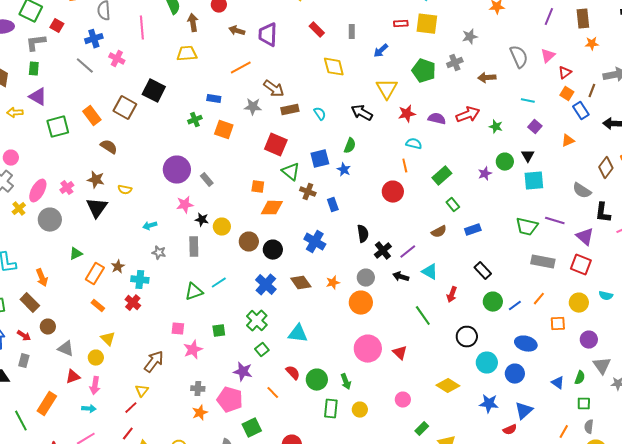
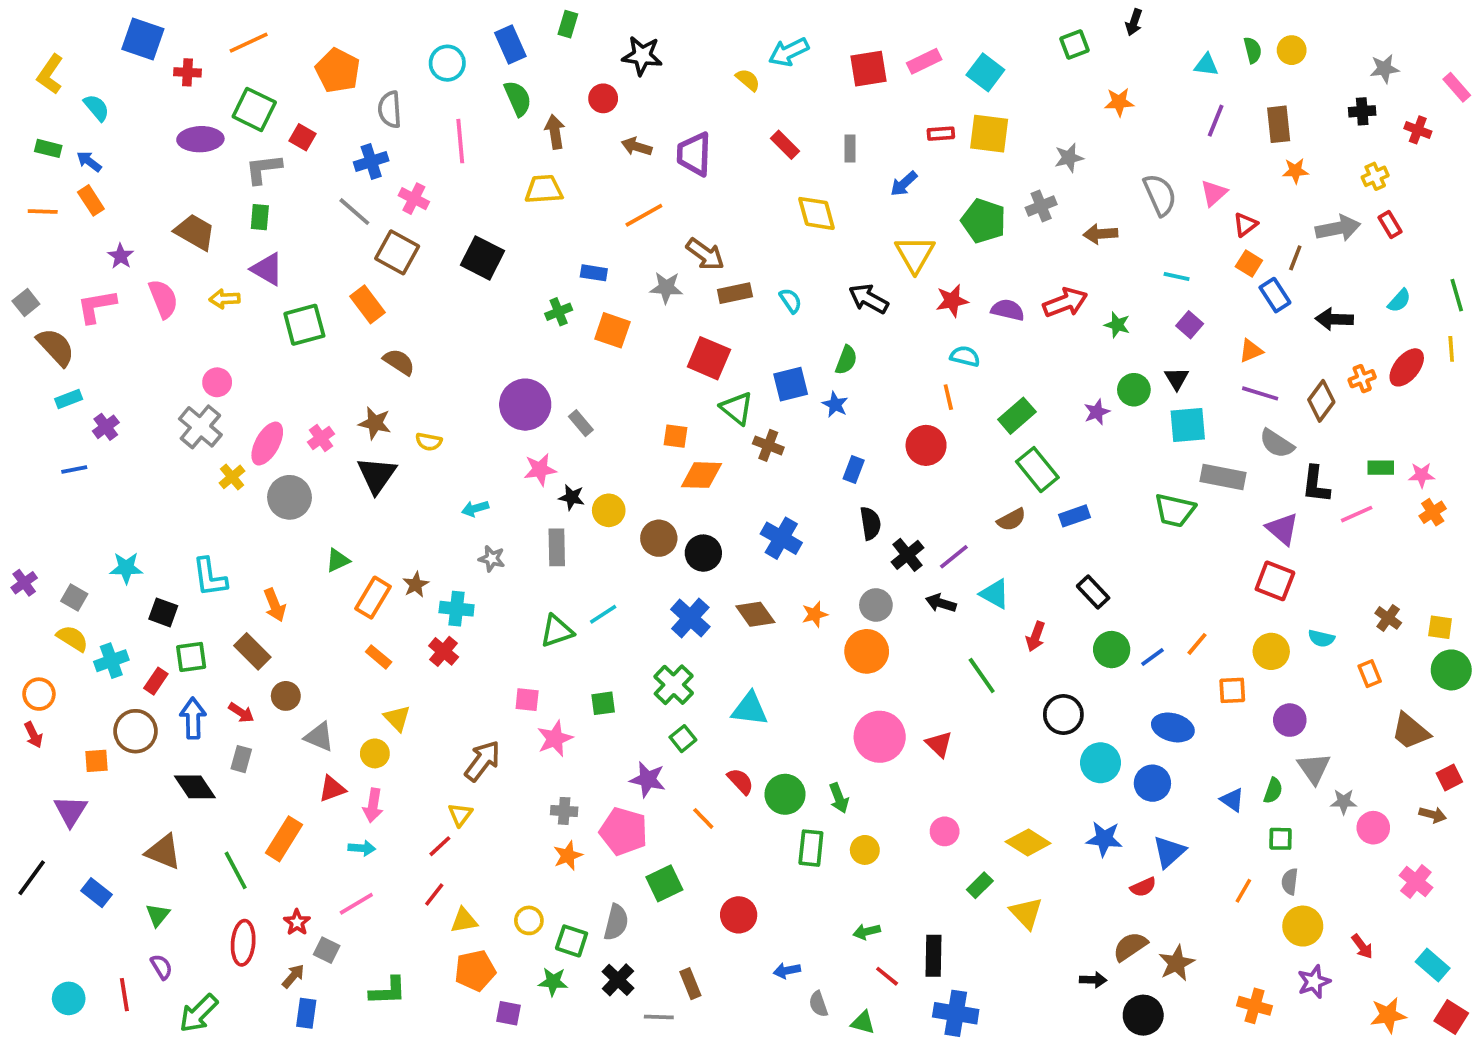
brown square: (125, 108) -> (397, 252), moved
blue rectangle: (333, 205) -> (854, 470), moved, turned 40
green rectangle: (453, 205) -> (1037, 470), size x1.6
purple line: (555, 221) -> (1260, 393), moved
gray rectangle: (543, 262) -> (1223, 477), moved
yellow diamond: (448, 386) -> (1028, 843), moved

